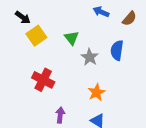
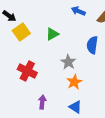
green triangle: (72, 38) -> (52, 34), turned 40
gray star: (90, 57) -> (68, 62), moved

